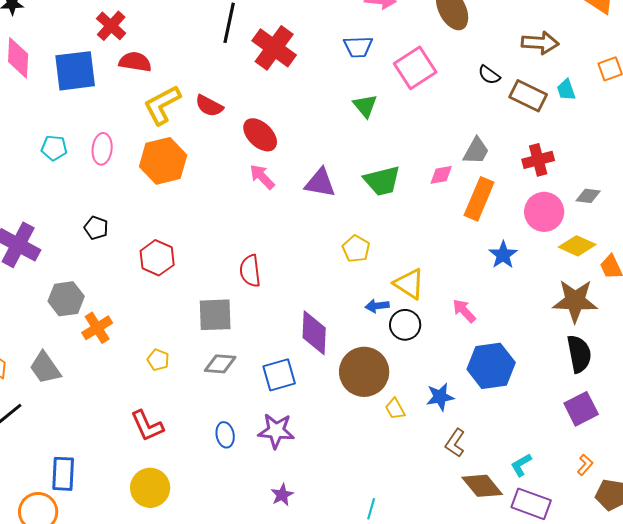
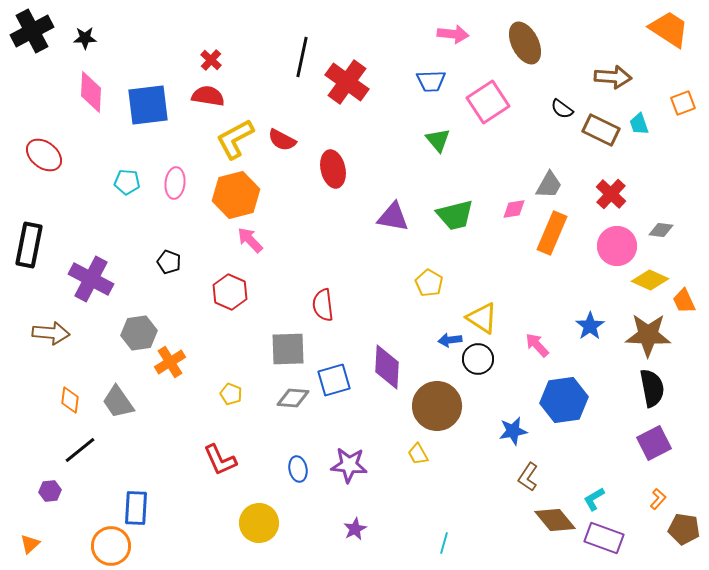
red cross: (111, 26) -> (211, 60), moved, size x0.7
red ellipse: (260, 135) -> (333, 169), turned 33
red cross: (538, 160) -> (611, 194), turned -32
pink arrow: (262, 177) -> (250, 240), moved
blue star: (503, 255) -> (590, 326), moved
blue square: (279, 375) -> (334, 380), moved
yellow trapezoid: (395, 409) -> (418, 454), moved
yellow circle: (150, 488) -> (259, 523), moved

